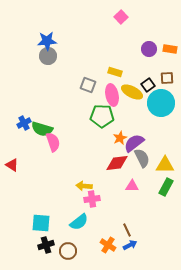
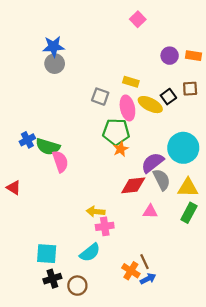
cyan circle: (161, 103) -> (183, 148), moved
orange star: (120, 138) -> (121, 149), moved
orange cross: (108, 245) -> (131, 271), moved

